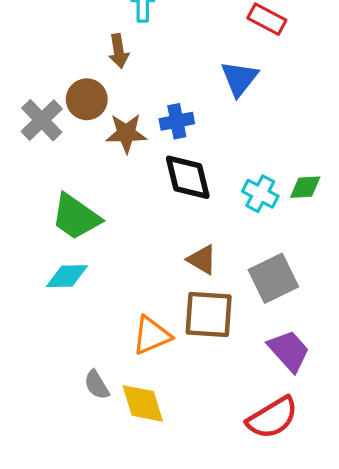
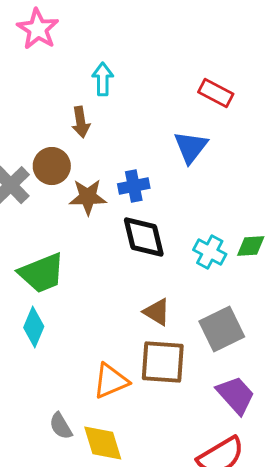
green trapezoid: (76, 217) -> (42, 273), turned -57
cyan diamond: (67, 276) -> (34, 327), turned -66

